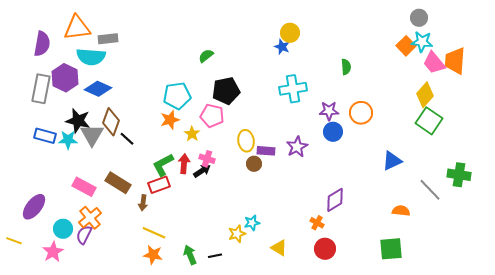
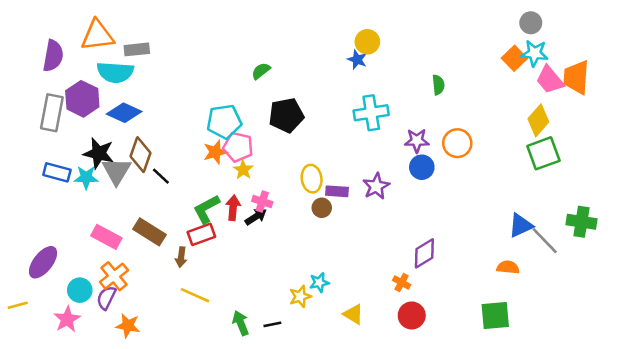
pink pentagon: (212, 116) -> (238, 147), moved
green square: (429, 121) -> (543, 153), turned 36
blue triangle: (392, 161) -> (521, 226), moved
yellow line: (14, 241) -> (18, 305), turned -35
orange star: (153, 255) -> (128, 326), moved

